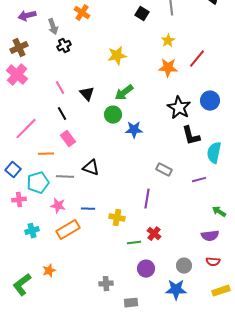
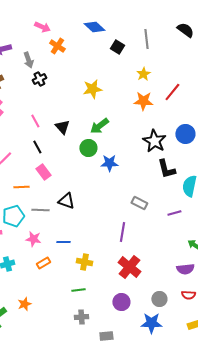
yellow cross: (117, 218) -> (84, 262), moved
orange rectangle: (68, 230) -> (43, 263), size x0.6
red cross: (154, 234) -> (129, 267), size x1.6
green line: (134, 243) -> (78, 290), moved

